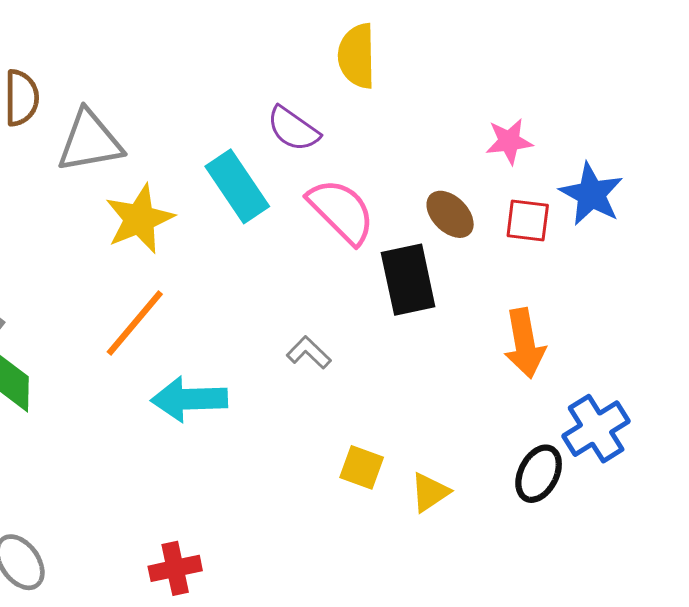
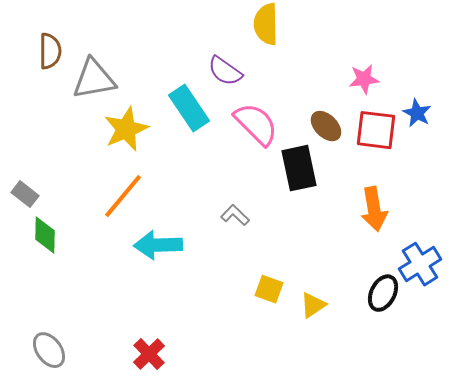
blue star: (591, 194) -> (417, 113), size x0.7
red square: (528, 221) -> (376, 130), size x1.4
red cross: (175, 568) -> (149, 354), turned -32

